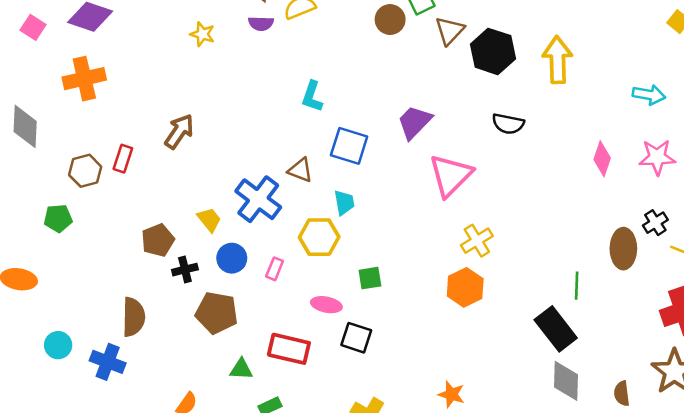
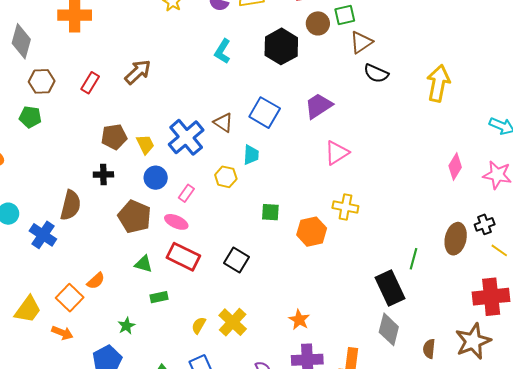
black hexagon: (493, 51) -> (281, 46), moved
cyan L-shape: (312, 97) -> (223, 51), moved
black semicircle: (508, 124) -> (376, 73), moved
brown hexagon: (85, 171) -> (42, 81), moved
pink triangle: (451, 175) -> (337, 153), size x0.7
yellow hexagon: (319, 237) -> (226, 177), size x0.7
brown pentagon: (158, 240) -> (114, 137), moved
yellow cross: (477, 241) -> (345, 207), turned 30
black cross: (185, 270) -> (103, 175), moved
green square: (370, 278) -> (270, 212), moved
orange hexagon: (465, 287) -> (312, 232), moved
pink ellipse: (326, 305) -> (176, 222), moved

